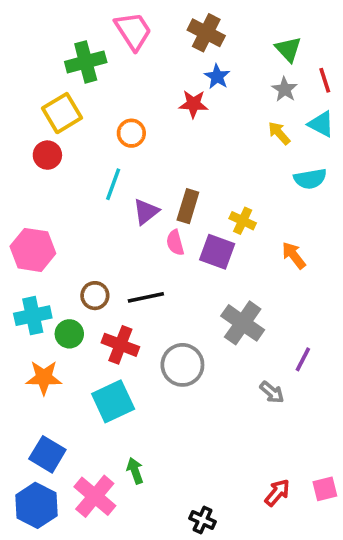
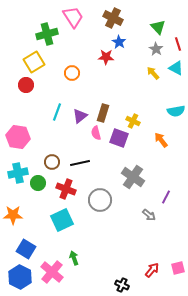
cyan semicircle: (310, 179) -> (176, 111), moved
cyan line: (113, 184) -> (57, 112), moved
orange star: (44, 378) -> (13, 215), moved
black cross: (203, 520) -> (122, 285), moved

